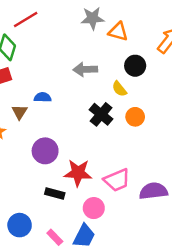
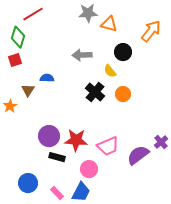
purple circle: (45, 151) -> (49, 136), moved
purple semicircle: (153, 191) -> (138, 155), turned -30

